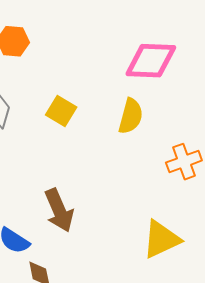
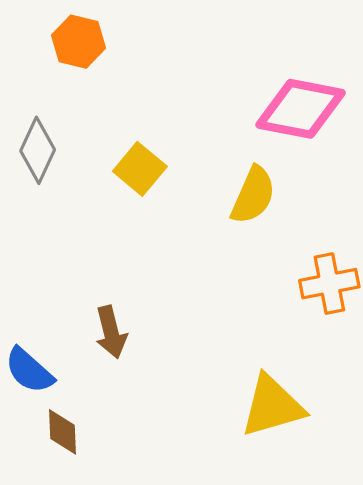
brown arrow: (59, 210) -> (111, 332), size x0.7

